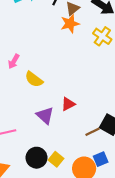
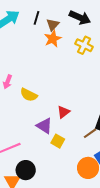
black circle: (36, 158) -> (26, 170), moved
yellow square: (56, 159) -> (58, 141), moved

